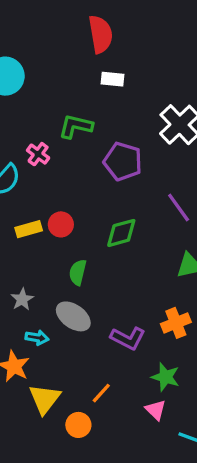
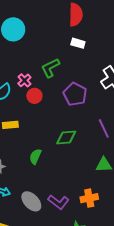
green L-shape: (76, 126) -> (50, 68), turned -50
red circle: (61, 224) -> (34, 96), moved
gray ellipse: (73, 316) -> (31, 201), moved

